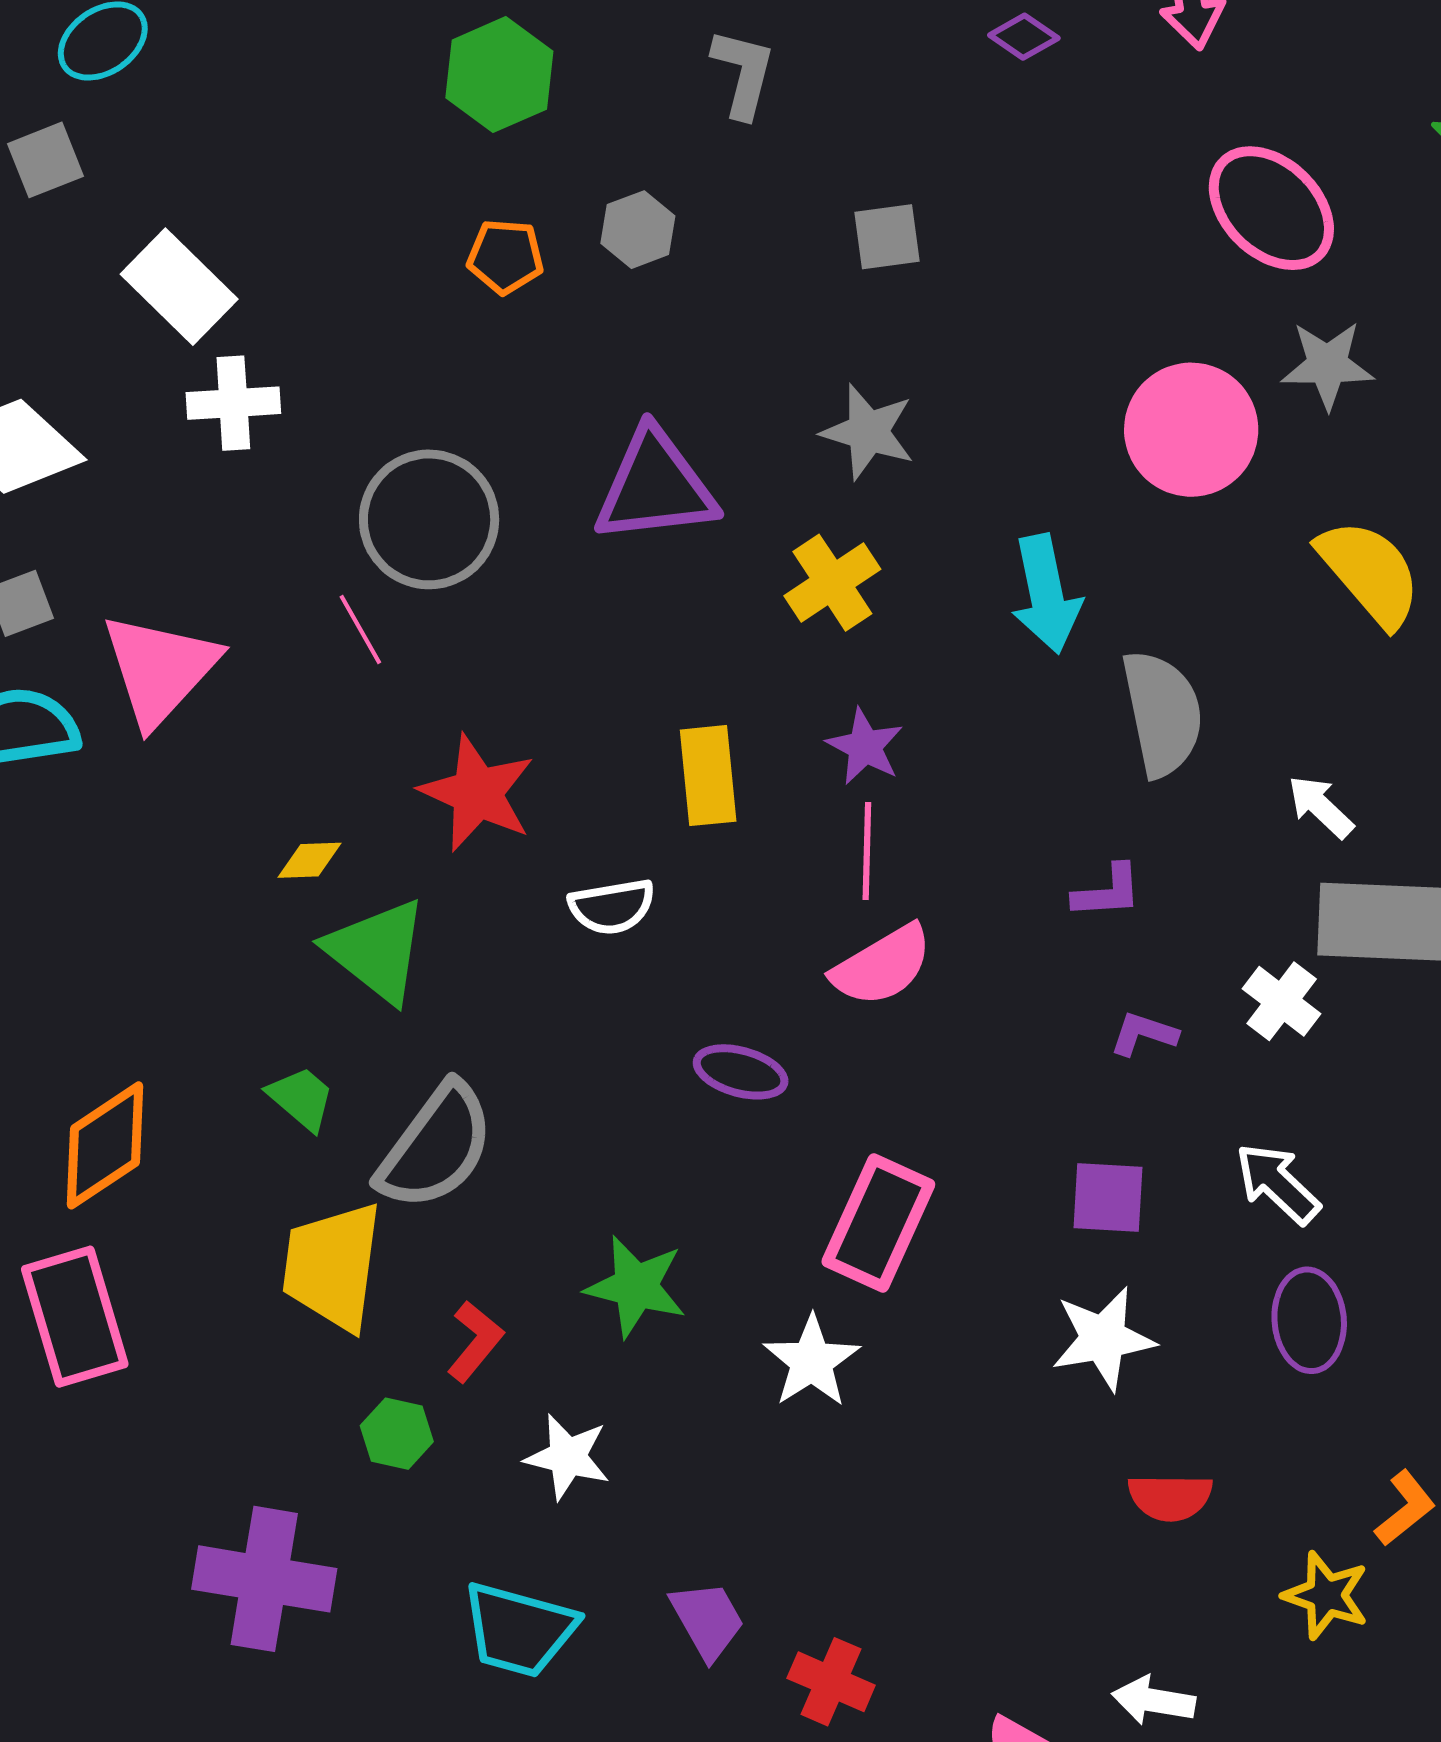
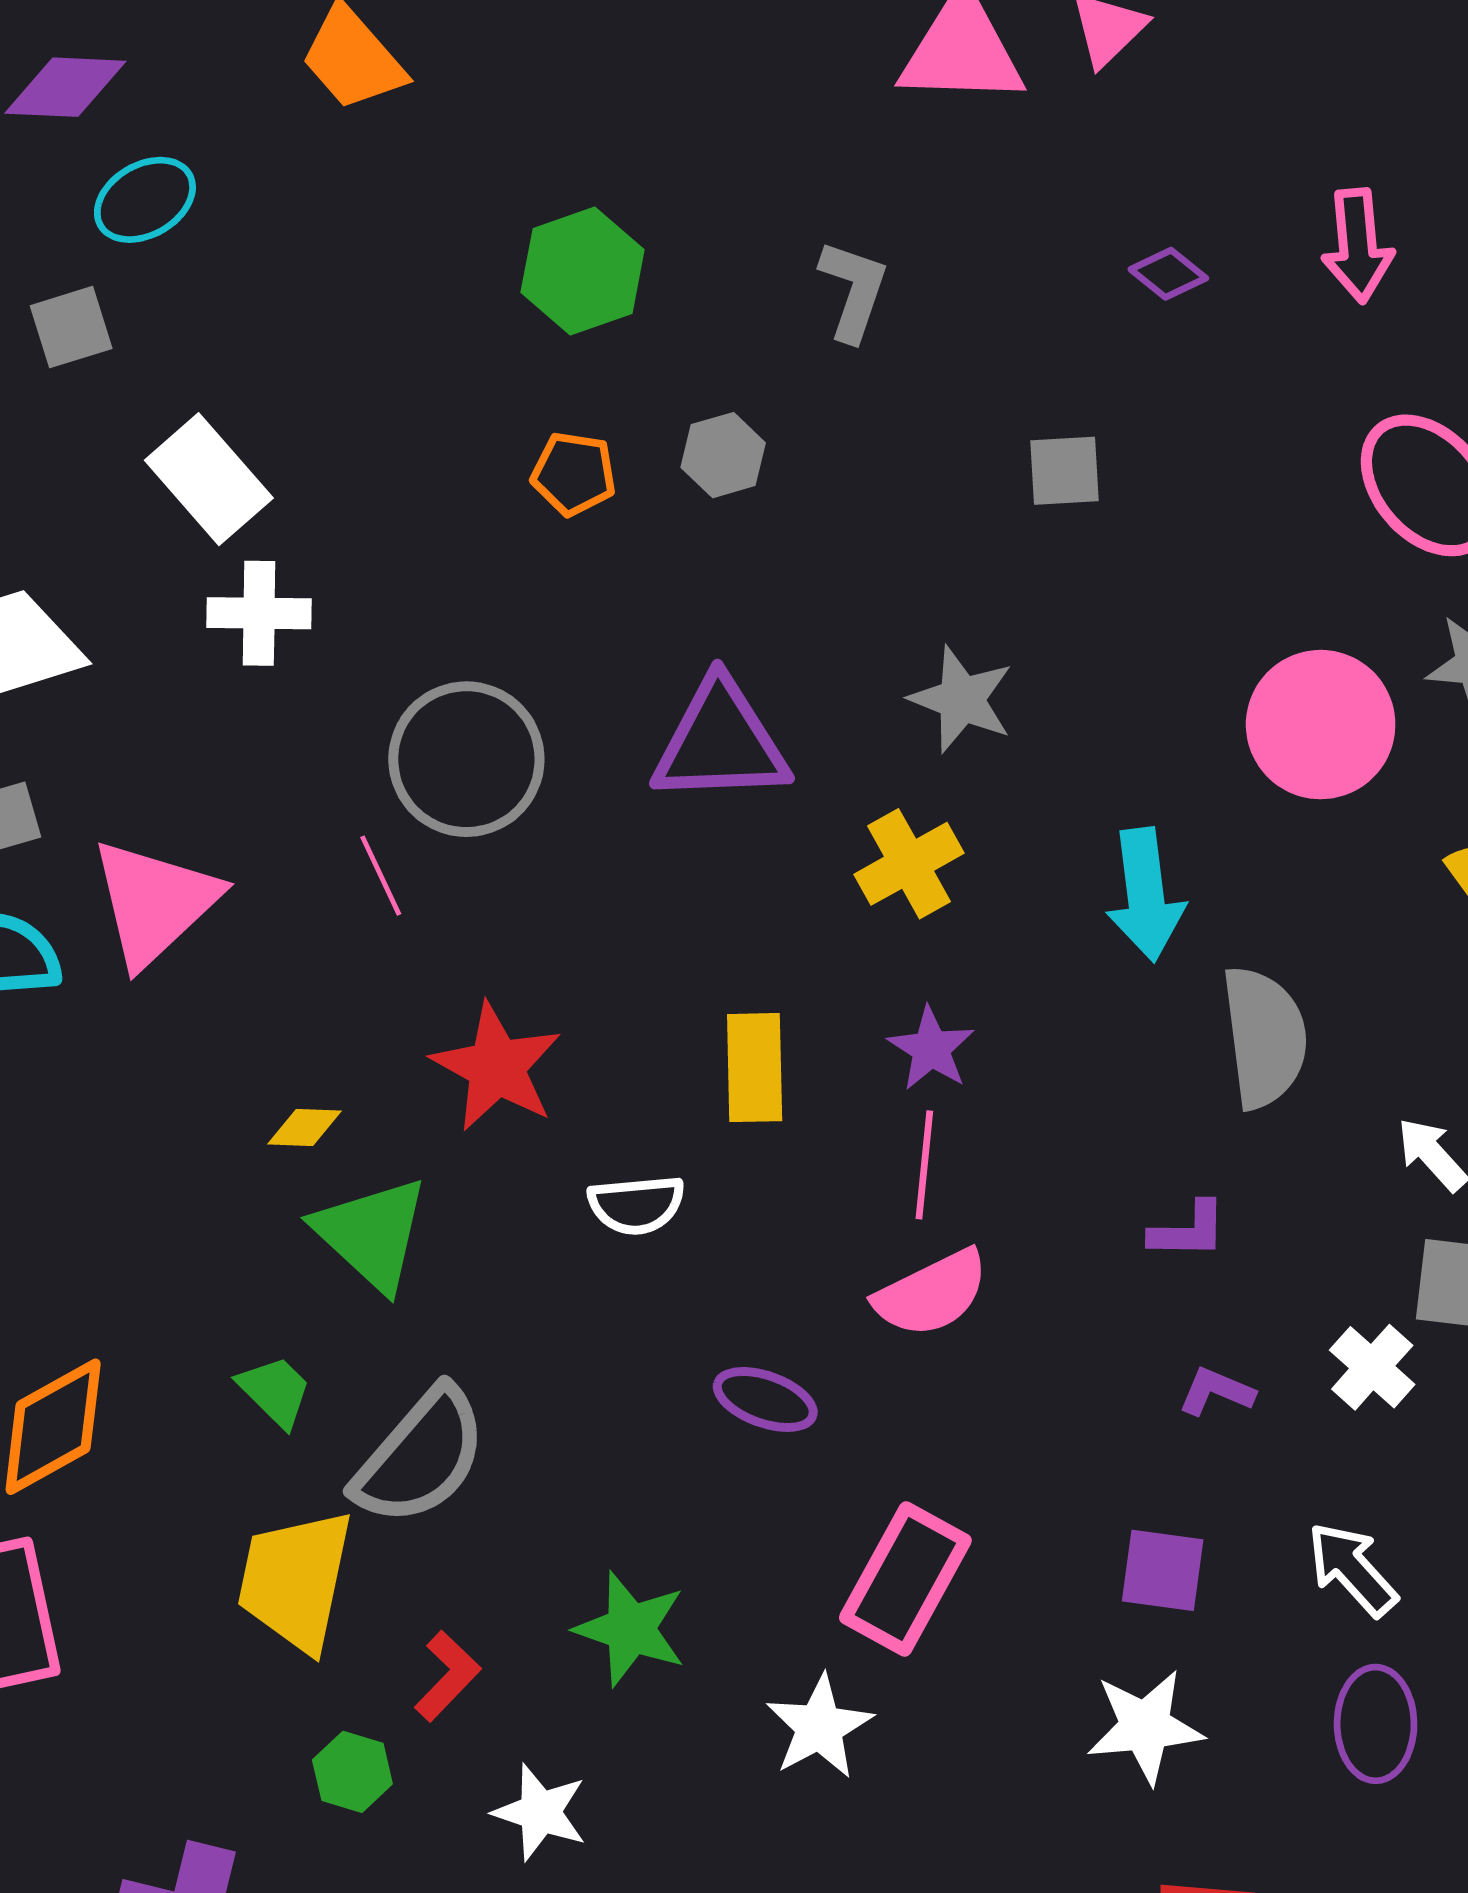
gray square: (887, 237) -> (1065, 471), moved

